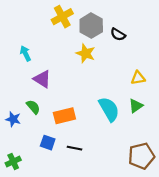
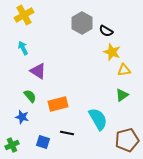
yellow cross: (62, 17) -> (24, 15), moved
yellow star: (86, 53) -> (112, 52), moved
cyan semicircle: (109, 109) -> (98, 119), moved
blue star: (13, 119) -> (22, 117), moved
blue square: (48, 143) -> (43, 142), moved

